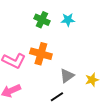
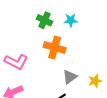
orange cross: (41, 54) -> (55, 48), moved

